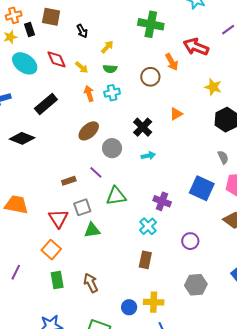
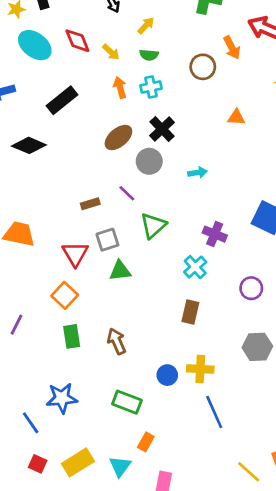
orange triangle: (176, 114) -> (236, 117), turned 32
black cross: (143, 127) -> (162, 129), moved
green triangle: (116, 196) -> (153, 226), turned -35

